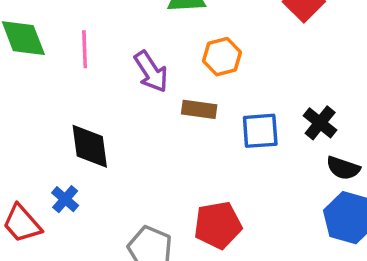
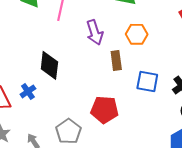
brown rectangle: (199, 109) -> (116, 61), turned 60
red pentagon: (218, 225) -> (105, 110), moved

